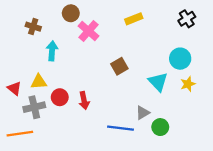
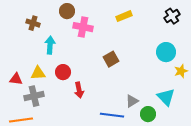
pink cross: (88, 31) -> (83, 27), turned -30
cyan triangle: (158, 82) -> (166, 97), moved
yellow star: (188, 84) -> (181, 71), moved
red triangle: (14, 88) -> (16, 79), turned -32
red circle: (60, 97) -> (63, 72), moved

